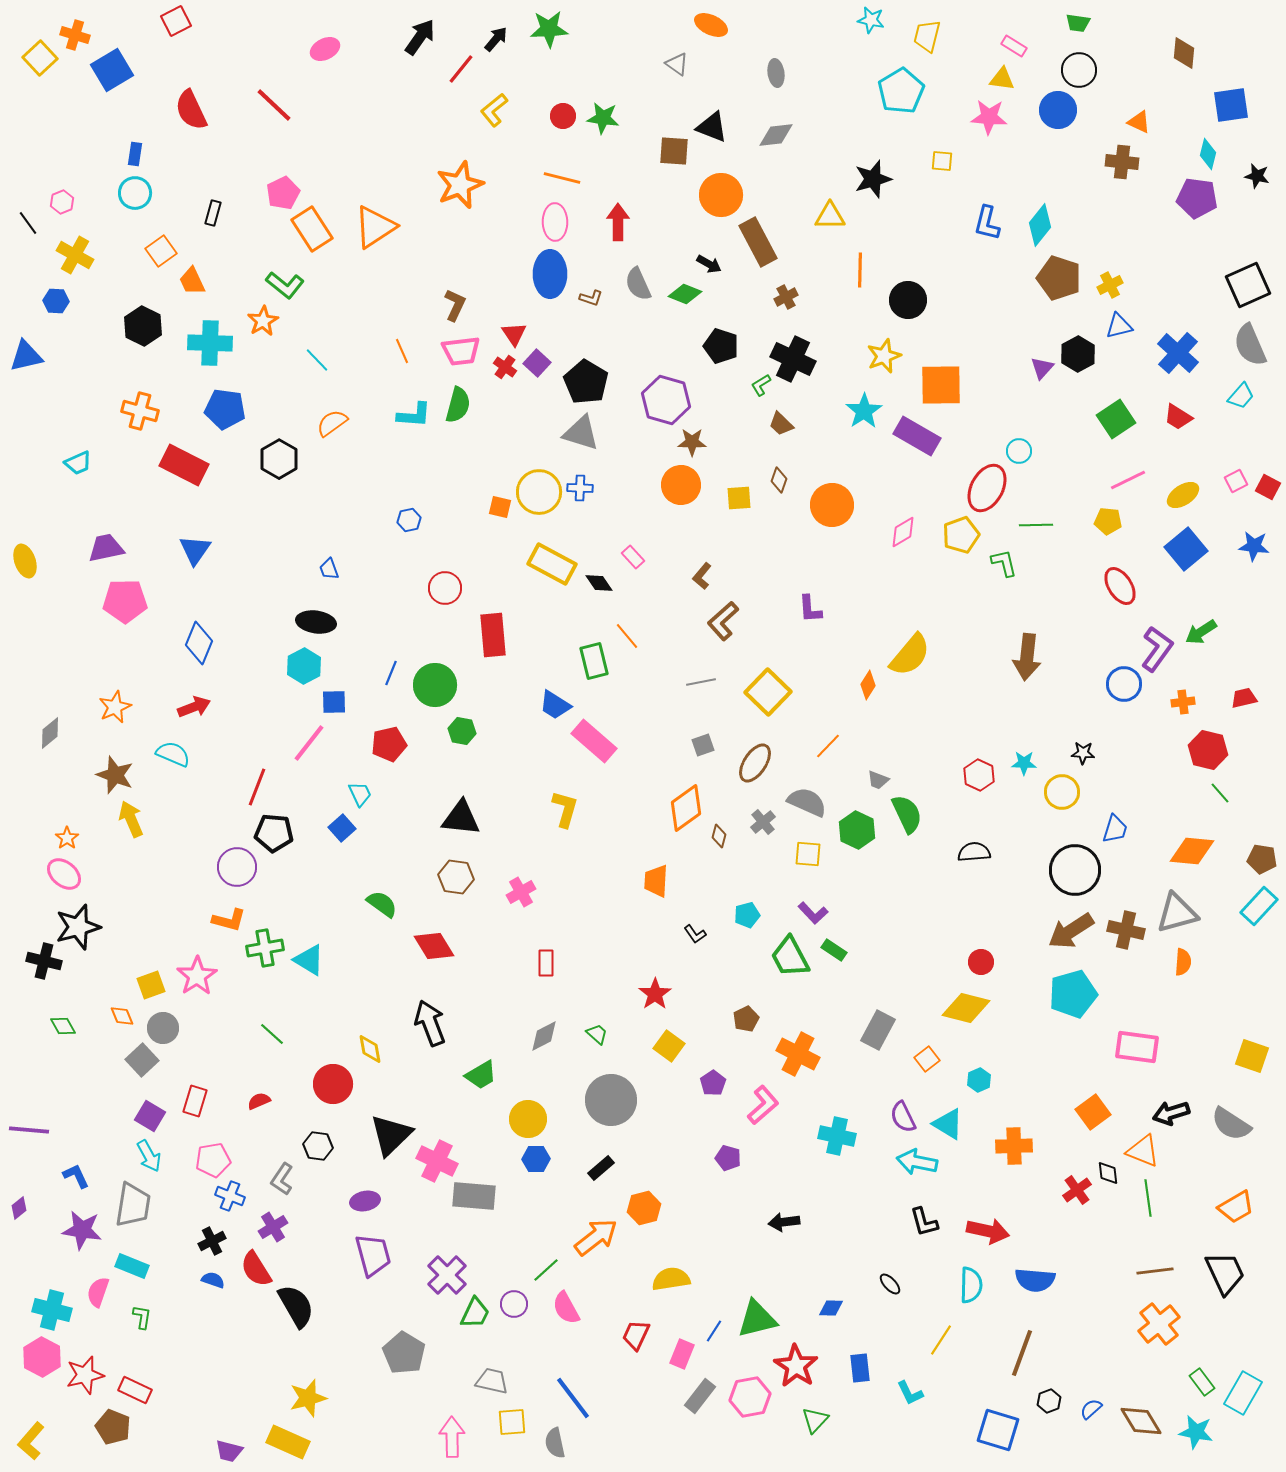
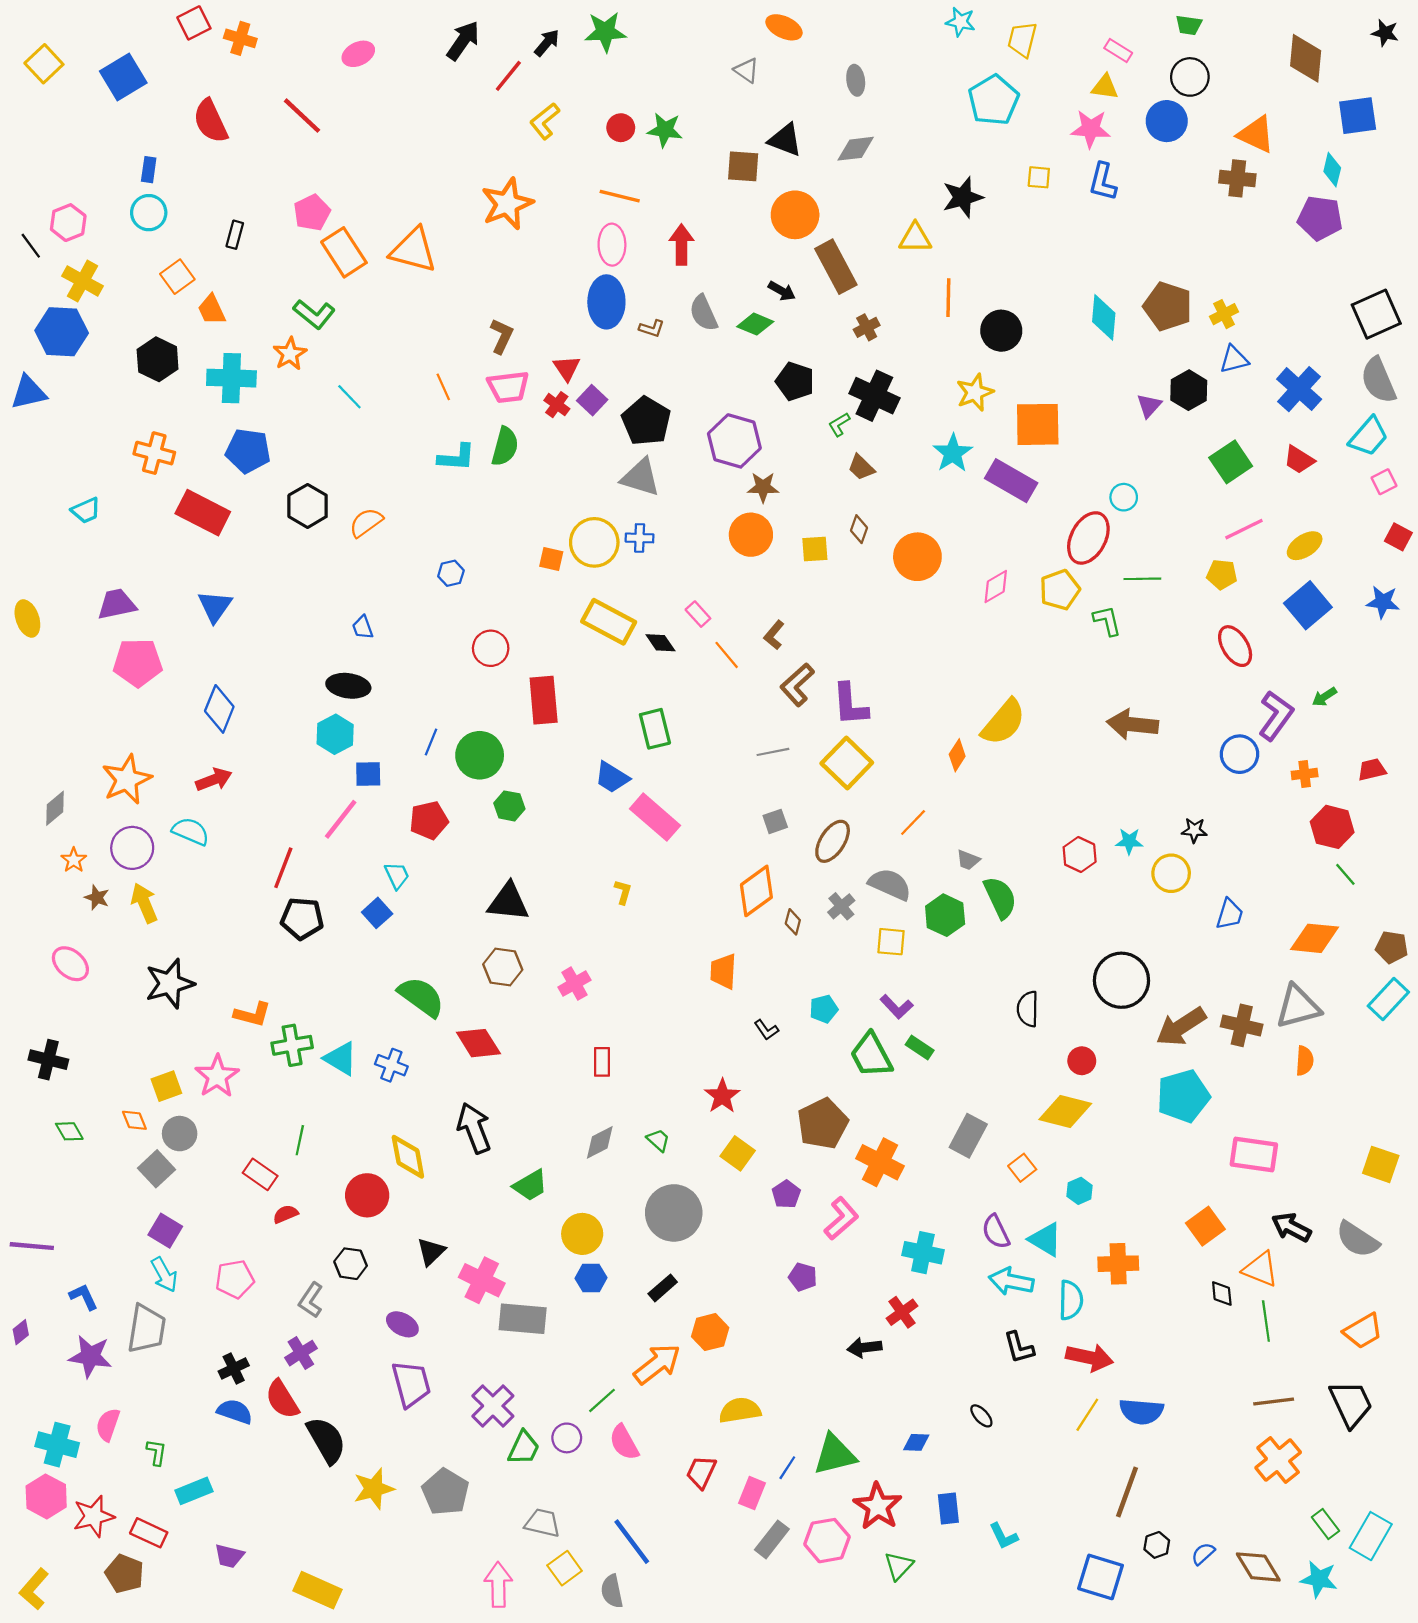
orange cross: (75, 35) -> (240, 38), moved
brown diamond: (1184, 53) -> (1306, 58), size x1.4
orange triangle: (1139, 122) -> (1256, 134), size x1.5
black star: (1257, 176) -> (1385, 33), moved
pink hexagon: (62, 202) -> (68, 223), size x1.4
blue L-shape: (987, 223) -> (1103, 182), moved
cyan diamond: (1040, 225) -> (1104, 317), moved, turned -33
orange triangle: (375, 227) -> (413, 250), turned 48
blue hexagon: (56, 301) -> (62, 332), size x1.8
cyan trapezoid: (1241, 396) -> (1369, 437), size x1.4
orange semicircle: (332, 423) -> (366, 523), moved
pink square: (1236, 481) -> (1384, 482), moved
purple L-shape: (810, 609) -> (850, 705), moved, size x1.4
green arrow: (1201, 632) -> (1324, 697), size x0.7
orange line: (627, 636) -> (727, 655), moved
brown arrow: (1027, 657) -> (1133, 724), turned 90
orange star: (115, 707) -> (127, 780), size x1.4
brown star: (115, 775) -> (97, 898), moved, size x0.6
yellow L-shape: (565, 809) -> (623, 892), size x0.6
orange star: (67, 838) -> (74, 860), moved
black semicircle: (974, 852) -> (1028, 1009), moved, turned -84
purple circle: (237, 867) -> (132, 848), moved
black circle: (1075, 870) -> (1121, 980), moved
green semicircle: (382, 904) -> (421, 997), size x1.4
black star: (78, 927) -> (170, 984), moved
brown pentagon: (746, 1019) -> (823, 1124), size x1.8
green line: (272, 1034) -> (300, 1140), turned 60
yellow diamond: (370, 1049) -> (408, 1157), size x1.4
red rectangle: (195, 1101) -> (260, 1174), moved, turned -72
black arrow: (1171, 1113) -> (1291, 1227), turned 45
black triangle: (391, 1135) -> (431, 1252), size x0.6
red cross: (1077, 1190) -> (902, 1312), moved
blue cross: (230, 1196) -> (391, 1065), moved
purple ellipse: (365, 1201) -> (402, 1324), turned 40
cyan rectangle: (132, 1266) -> (194, 1491), moved, turned -44
blue semicircle: (213, 1280) -> (235, 1411), size x1.4
cyan semicircle: (971, 1285) -> (1071, 1300), moved
yellow line: (941, 1340) -> (1087, 1415), moved
yellow star: (308, 1398) -> (374, 1489), moved
yellow square: (512, 1422) -> (565, 1568), turned -32
purple trapezoid: (229, 1451) -> (229, 1556), moved

